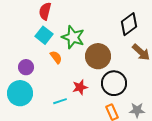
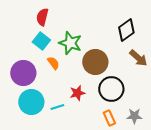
purple circle: (26, 67) -> (23, 73), size x1.6
cyan circle: (20, 93) -> (31, 102), moved

